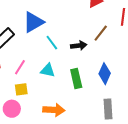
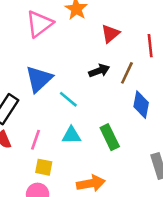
black arrow: (79, 46) -> (99, 71), moved
blue diamond: (105, 74) -> (141, 105), moved
yellow square: (21, 89) -> (44, 167), turned 32

